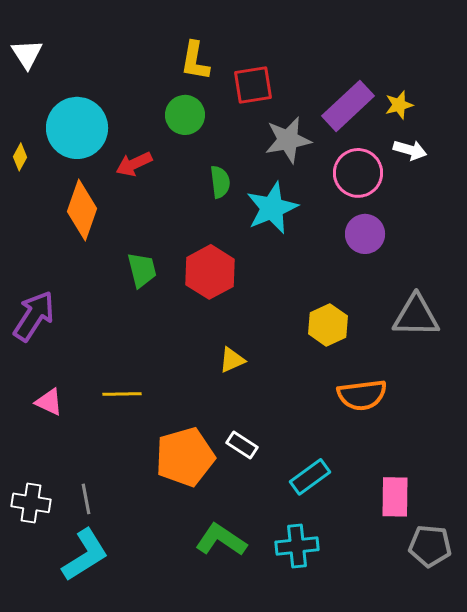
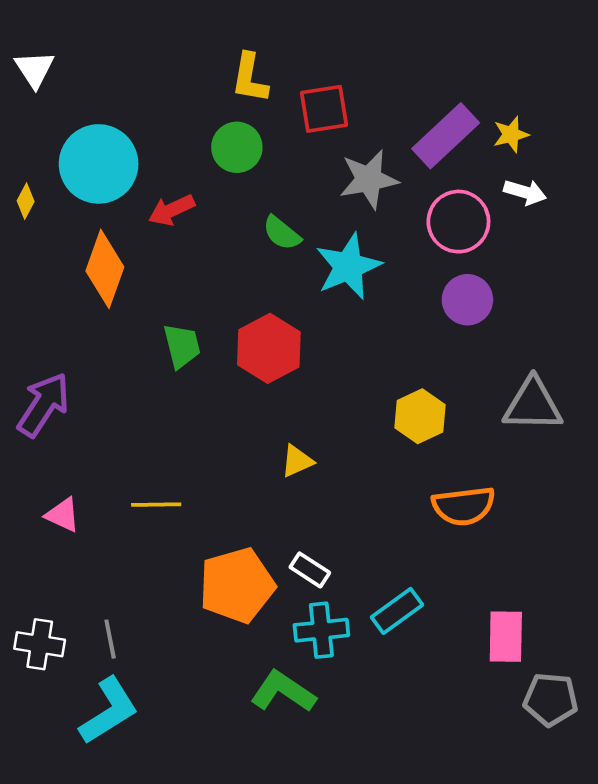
green semicircle: (220, 182) -> (282, 233), turned 136
cyan cross: (297, 546) -> (321, 630), moved

